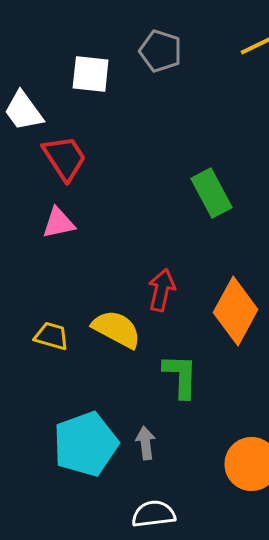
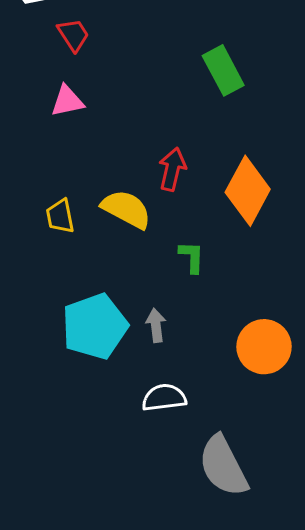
red trapezoid: (65, 158) -> (73, 35), size x0.7
yellow trapezoid: (52, 336) -> (60, 216), turned -117
green L-shape: (181, 376) -> (192, 257), size x0.7

